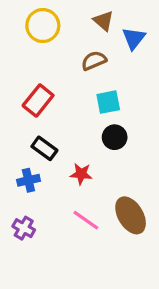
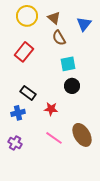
brown triangle: (103, 21) -> (54, 18), moved
brown semicircle: (94, 61) -> (59, 38), turned -98
red rectangle: (38, 101) -> (24, 52), moved

